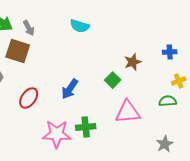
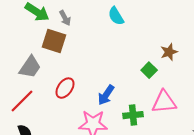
cyan semicircle: (80, 26) -> (116, 16), turned 42
blue arrow: (70, 89) -> (106, 95), moved
green cross: (86, 127) -> (133, 115), moved

